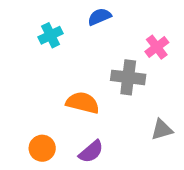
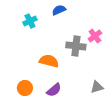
pink cross: (157, 47) -> (95, 36), moved
gray triangle: (162, 130) -> (97, 87), moved

